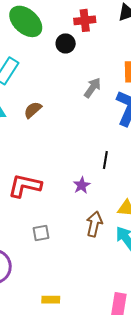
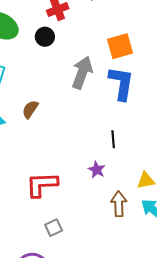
gray arrow: (92, 88) -> (82, 73), size x1.5
gray square: (41, 233) -> (54, 228), moved

